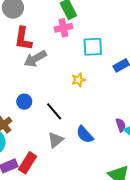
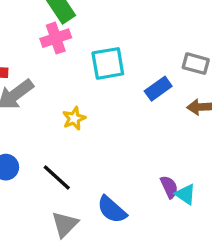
yellow star: (78, 80) -> (74, 118), moved

